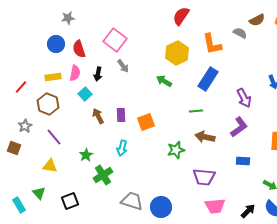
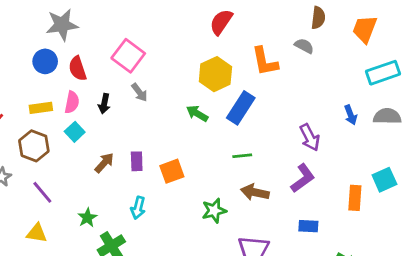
gray star: (68, 18) -> (62, 25), size x1.6
brown semicircle: (257, 20) -> (318, 18), moved, turned -56
blue rectangle: (208, 79) -> (241, 108), moved
cyan square: (85, 94) -> (75, 132), moved
brown arrow: (98, 116) -> (104, 163), turned 70

